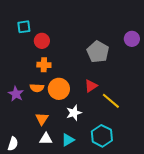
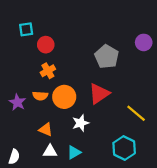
orange cross: (44, 65) -> (48, 71), turned -32
red triangle: (91, 86) -> (99, 94), size x1.5
yellow line: (111, 101) -> (136, 113), moved
orange triangle: (42, 119) -> (46, 130), turned -40
cyan hexagon: (102, 136) -> (124, 148), moved

